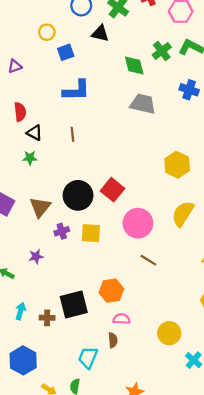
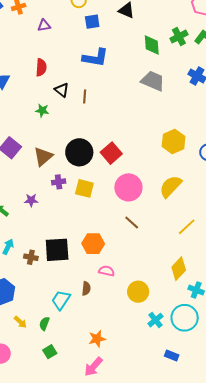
black triangle: (35, 133) -> (62, 90), moved
pink semicircle: (121, 319) -> (107, 271), moved

